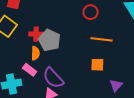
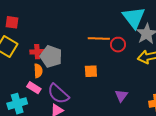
red circle: (91, 12) -> (118, 45), moved
orange line: (102, 39) -> (99, 39), moved
orange square: (97, 65) -> (91, 71), moved

